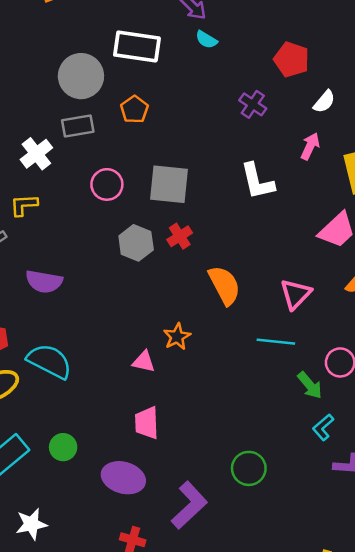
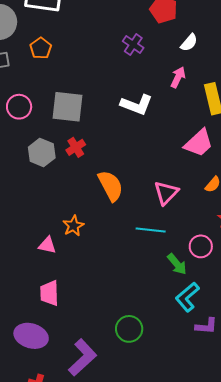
white L-shape: (257, 181) -> (137, 105), turned -56
cyan L-shape: (323, 427) -> (187, 297), size x1.4

